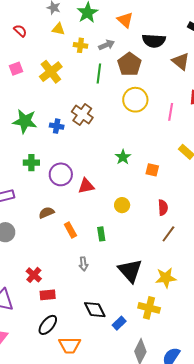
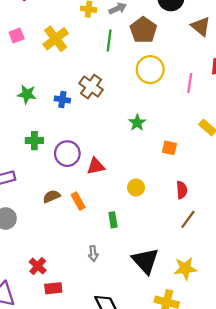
green star: (25, 121) -> (27, 94), size x0.7
green star: (123, 157) -> (137, 123), moved
orange rectangle: (70, 230) -> (78, 201), moved

